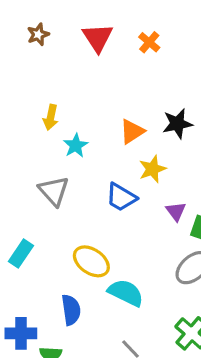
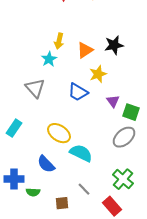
yellow arrow: (51, 117) -> (59, 41), moved
blue semicircle: (71, 310) -> (46, 164), turned 144

